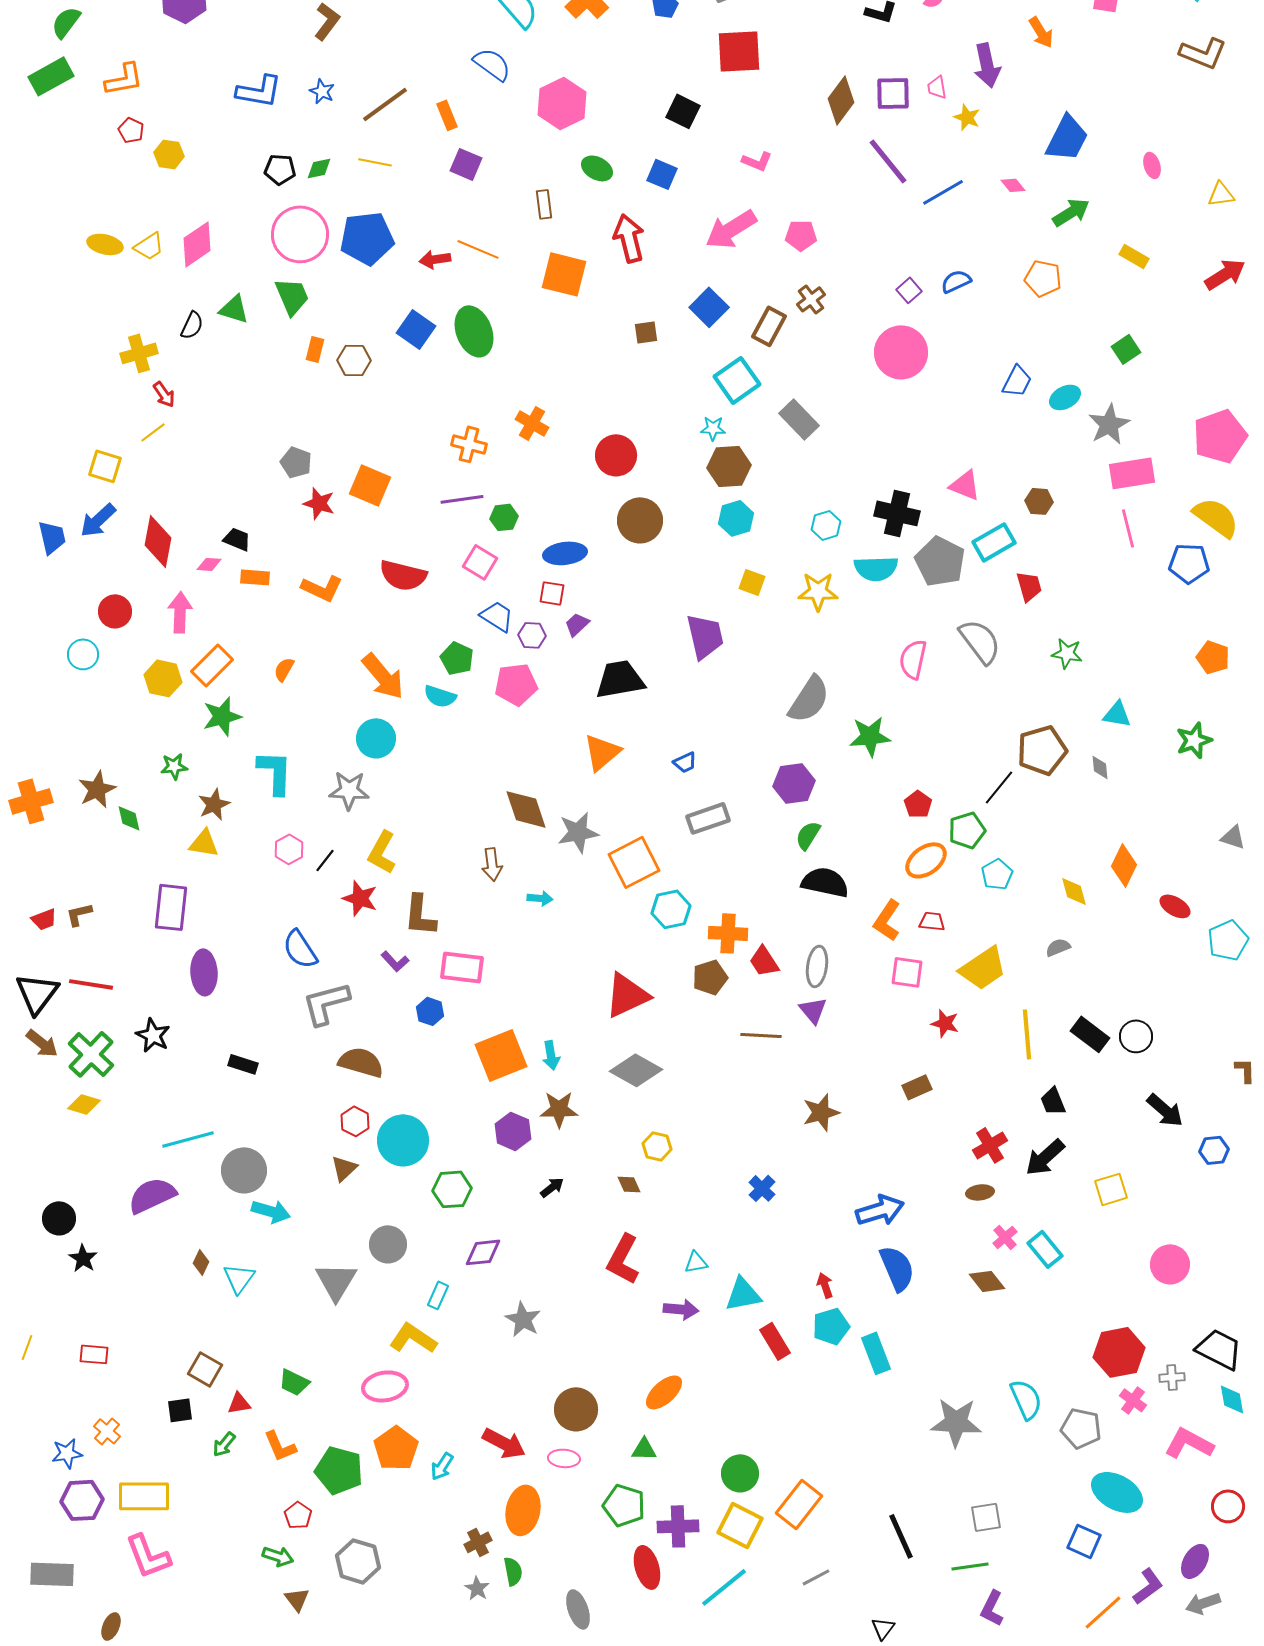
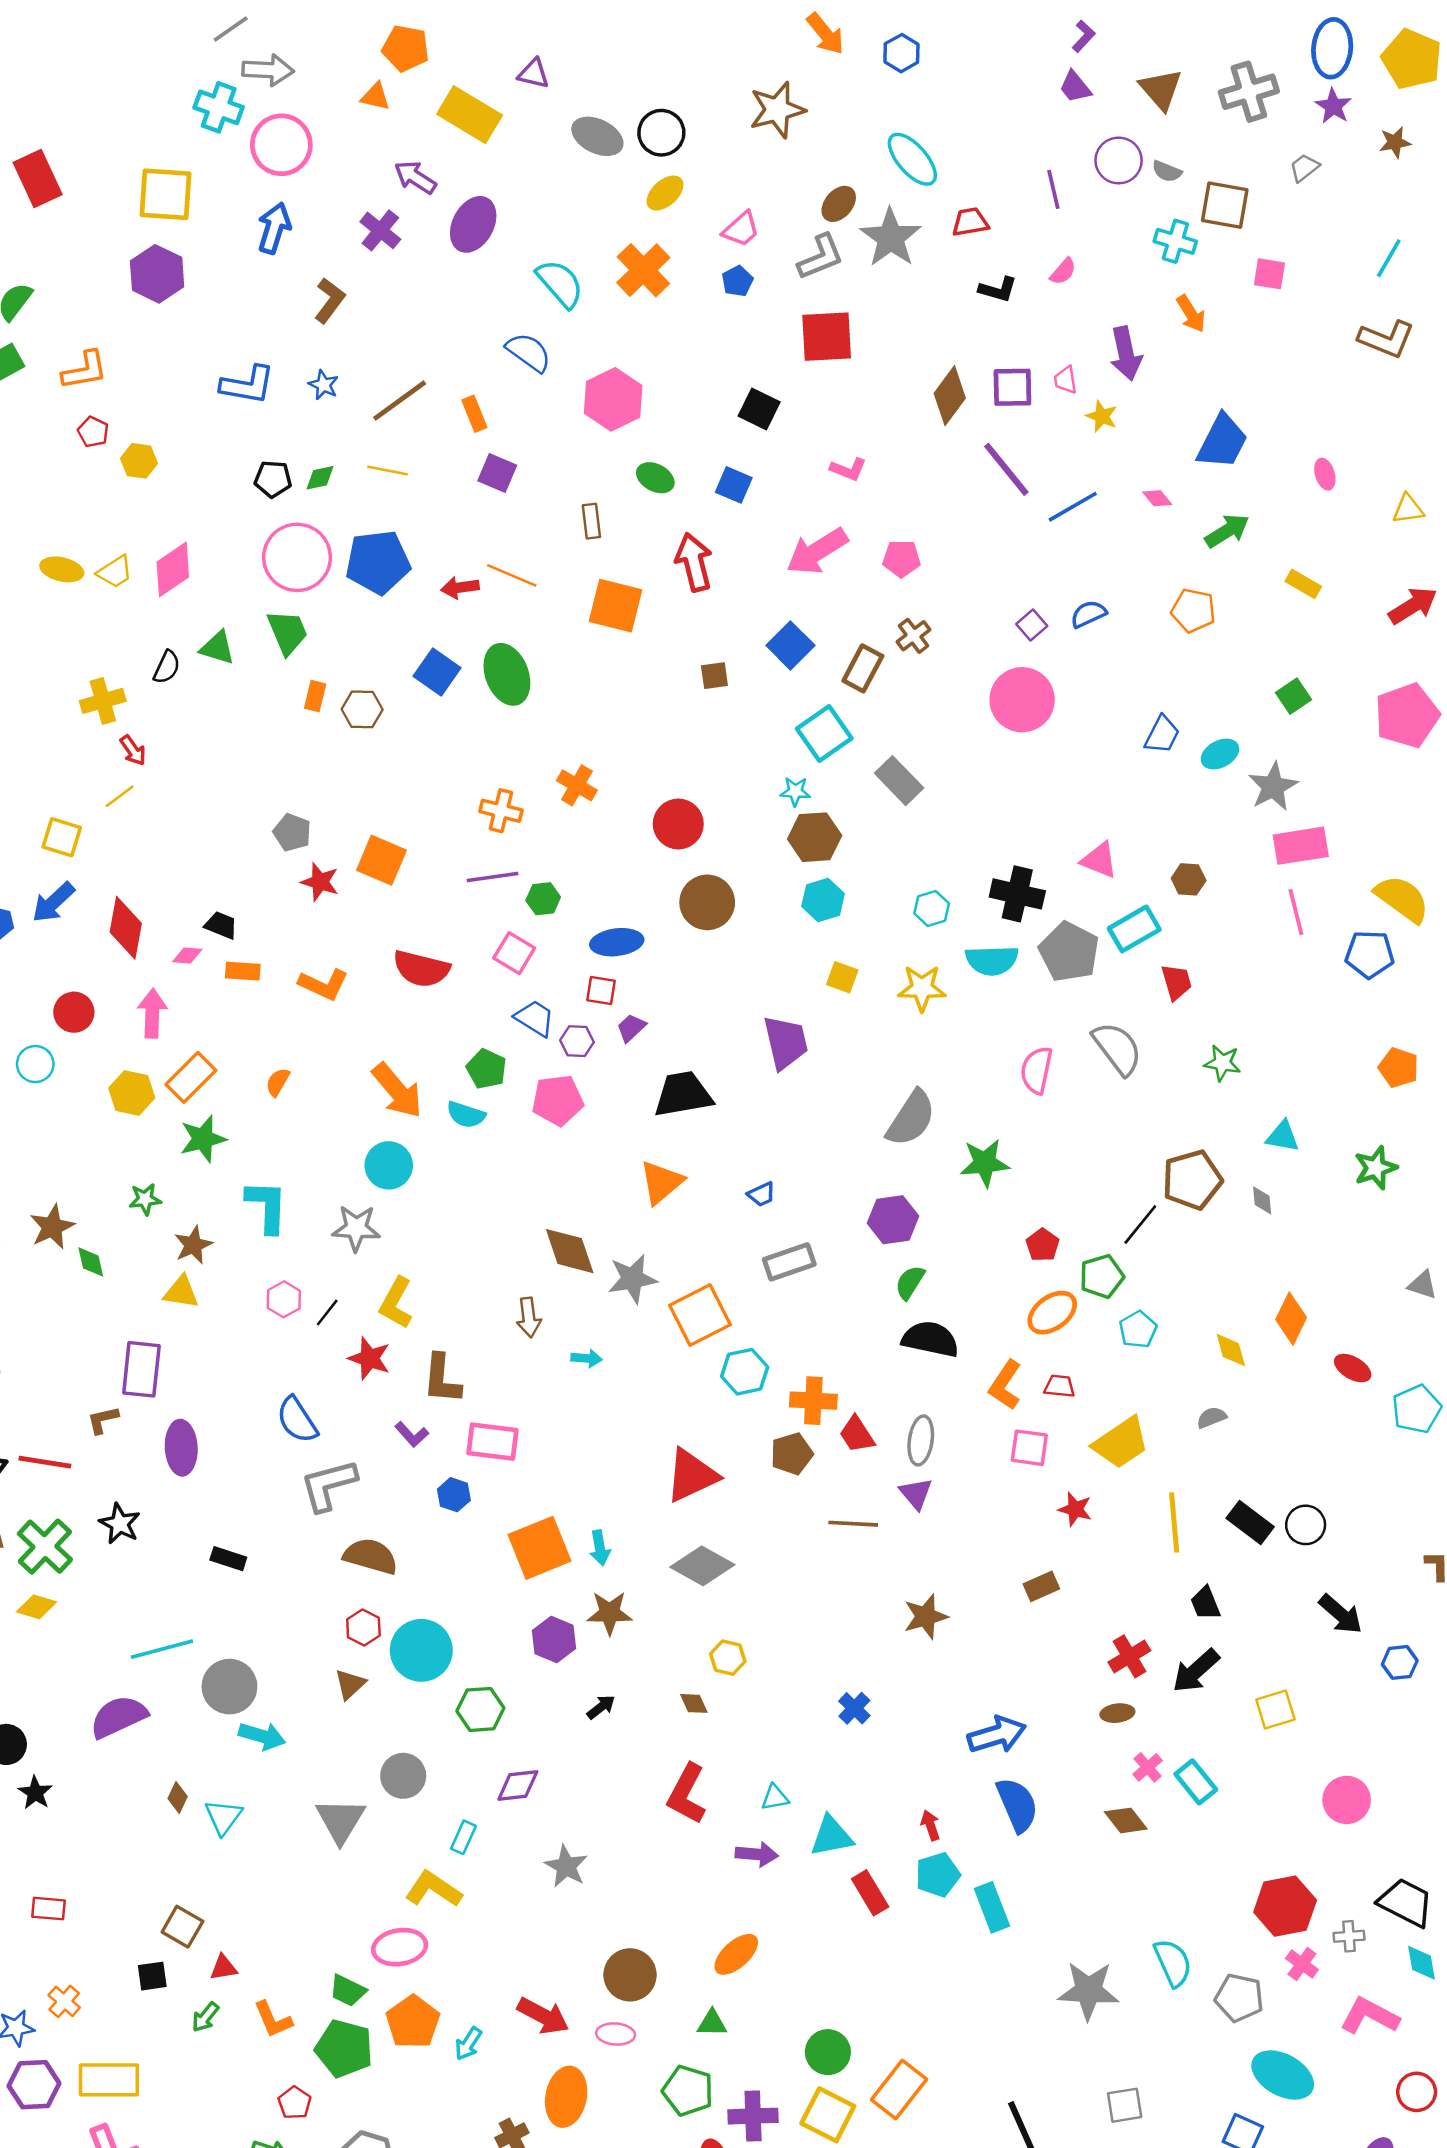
pink pentagon: (1220, 436) -> (1407, 715), moved
brown L-shape: (79, 914) -> (103, 1420), moved
green trapezoid: (294, 1382) -> (348, 1991), moved

